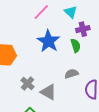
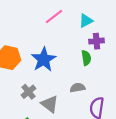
cyan triangle: (71, 12) -> (86, 21), turned 40
blue star: (48, 41) -> (44, 60), moved

